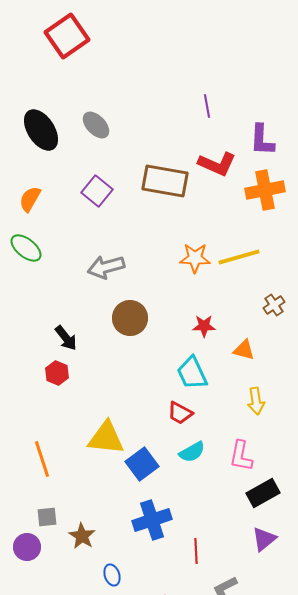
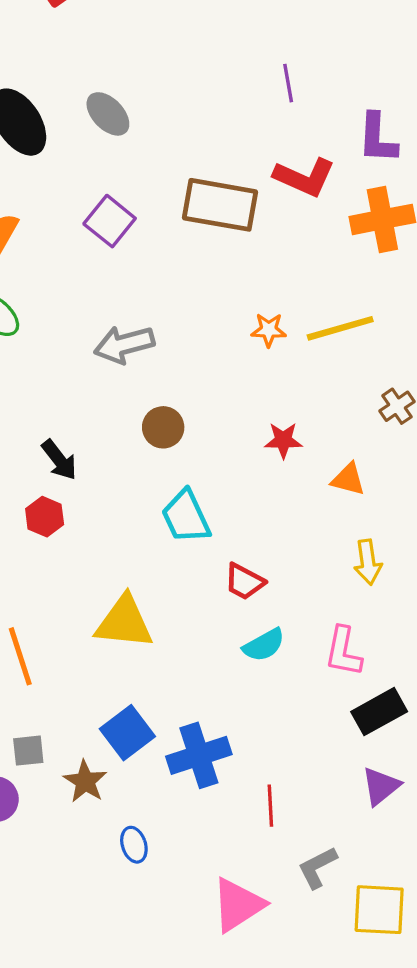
orange star: (195, 258) -> (269, 330), size x0.7
brown circle: (130, 318) -> (163, 427), size x0.7
cyan trapezoid: (192, 373) -> (186, 517), moved
blue square: (142, 464) -> (127, 733), moved

